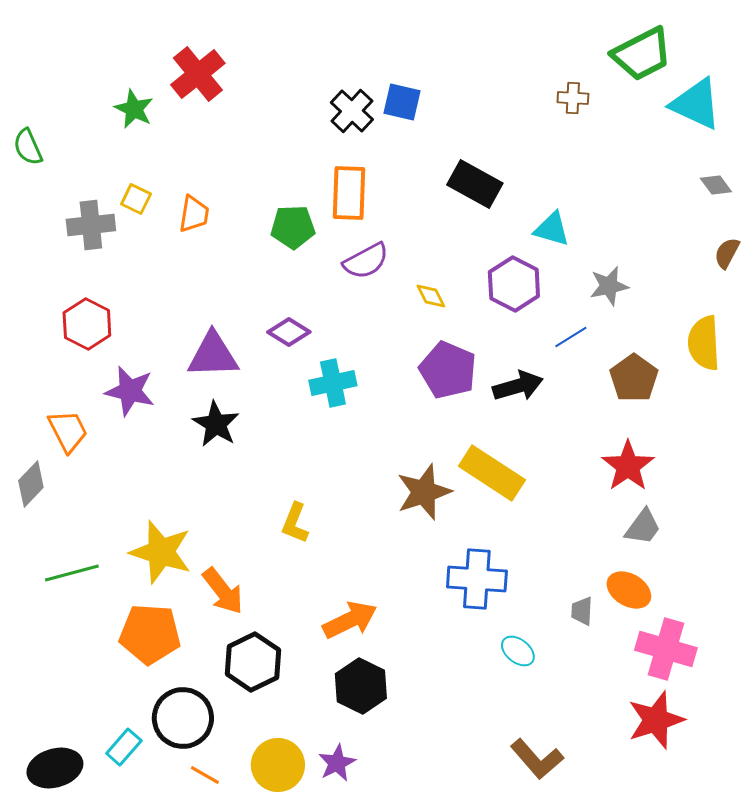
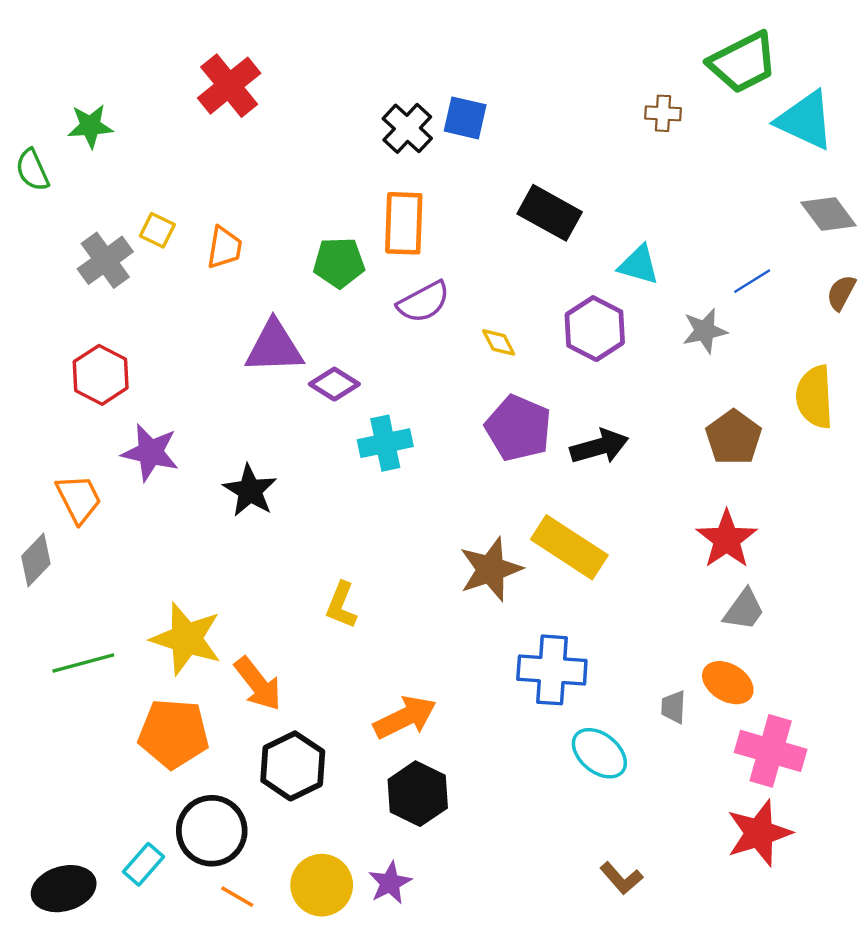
green star: (134, 109) -> (90, 126), moved, turned -30
gray diamond: (716, 185) -> (828, 214), size x1.5
gray cross: (91, 225) -> (105, 260), turned -30
blue line: (571, 337) -> (752, 281), moved
purple triangle: (213, 355) -> (274, 347), moved
cyan ellipse: (518, 651) -> (599, 753), size x1.4
brown L-shape: (537, 759) -> (621, 878), size x0.7

